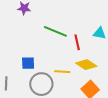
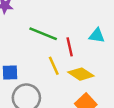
yellow line: (62, 72) -> (54, 66), moved, turned 63

